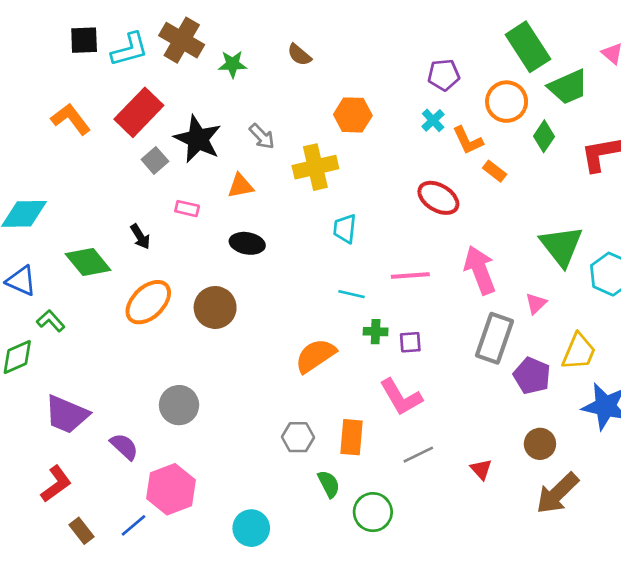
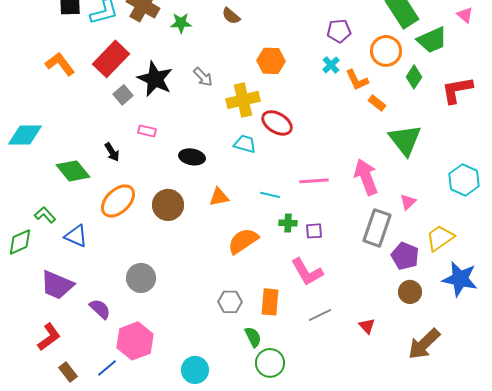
orange triangle: (241, 186) -> (219, 197), moved
red ellipse: (438, 198) -> (277, 123), moved
cyan trapezoid: (345, 229) -> (245, 144), moved, turned 100
green triangle: (561, 246) -> (405, 140), moved
blue triangle: (21, 281) -> (76, 236), moved
yellow trapezoid: (579, 352) -> (440, 238), turned -148
brown circle: (540, 444) -> (410, 292), moved
green circle: (373, 512) -> (270, 363), moved

